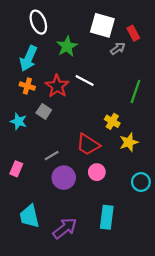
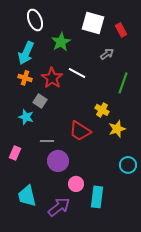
gray arrow: (118, 49) -> (107, 54), moved
cyan star: (18, 121) -> (26, 117), moved
gray line: (52, 156) -> (47, 141), turned 32
pink circle: (97, 172) -> (76, 184), moved

